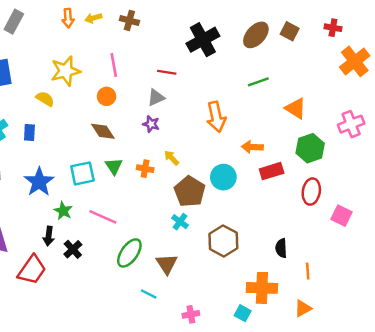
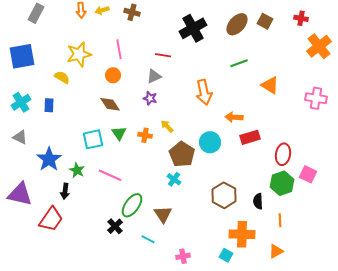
pink cross: (351, 124) -> (316, 98), turned 30
green hexagon: (310, 148) -> (282, 183), moved
blue star: (39, 182) -> (49, 159), moved
brown hexagon: (223, 241) -> (224, 195), moved
black cross: (73, 249) -> (115, 226), moved

